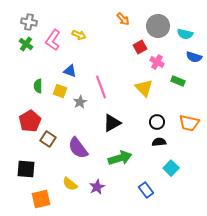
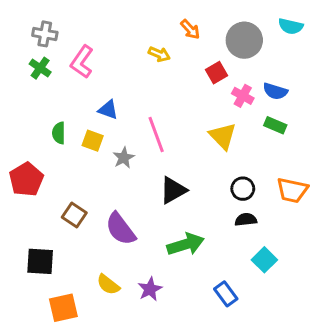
cyan semicircle: (185, 34) -> (291, 26), moved
yellow arrow: (79, 35) -> (159, 54), moved
blue semicircle: (194, 57) -> (275, 91), moved
red pentagon: (30, 121) -> (26, 179), moved

